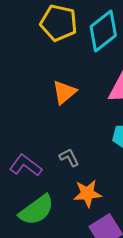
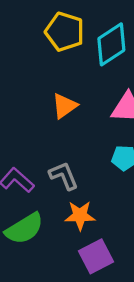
gray L-shape: (69, 157) -> (64, 176), size x1.4

